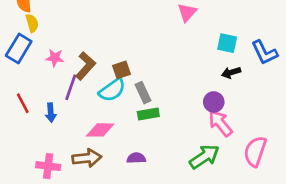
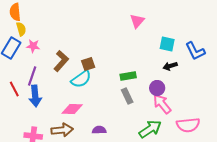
pink star: (55, 58) -> (33, 46), moved
purple line: (71, 87) -> (32, 76), moved
gray rectangle: (143, 93) -> (127, 96), moved
blue arrow: (51, 113) -> (35, 96), size x1.5
green rectangle: (148, 114) -> (128, 76), moved
pink semicircle: (255, 151) -> (188, 125), turned -115

